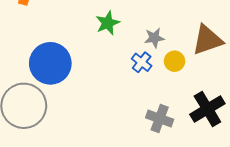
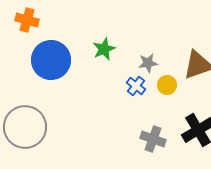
blue circle: (50, 63) -> (51, 60), moved

